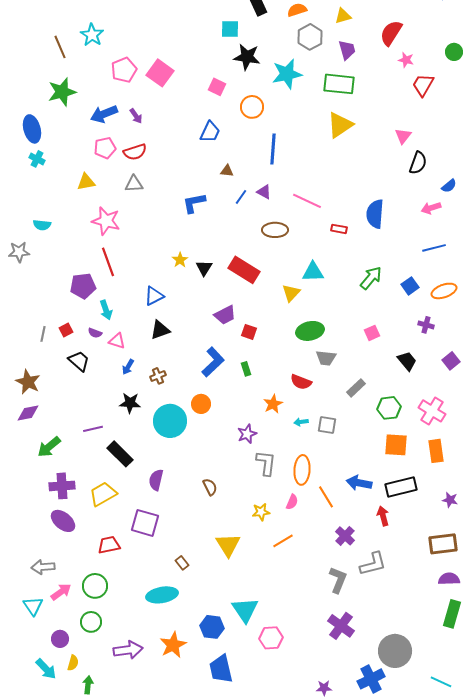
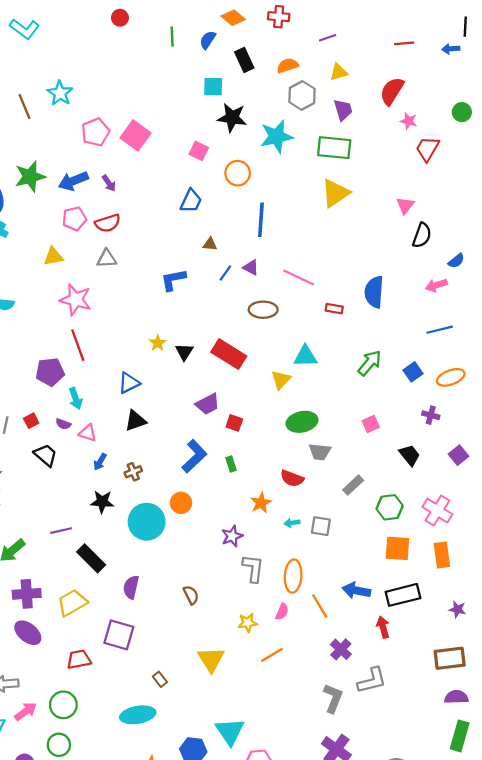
green star: (62, 92) -> (30, 176), moved

